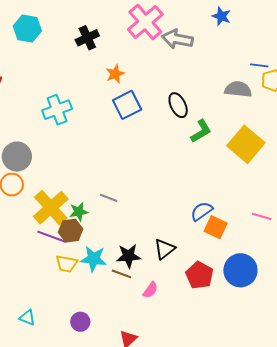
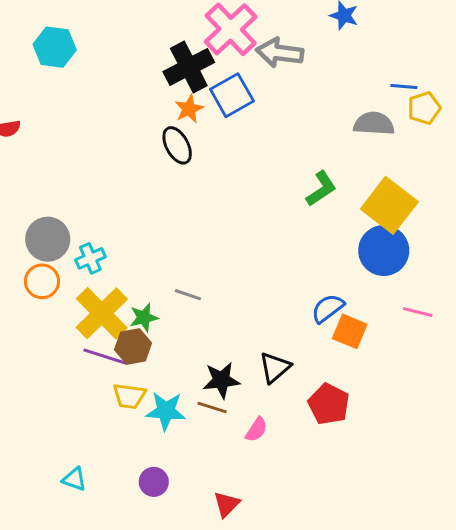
black cross: (87, 38) -> (189, 67), moved, size x1.4
blue square: (127, 105) -> (232, 95), moved
black ellipse: (178, 105) -> (177, 145), moved
cyan cross: (57, 110) -> (90, 258), moved, size x0.7
cyan star: (94, 259) -> (166, 411), moved
blue circle: (240, 270) -> (384, 251), moved

